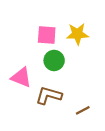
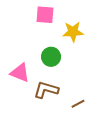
pink square: (47, 35) -> (45, 15), moved

